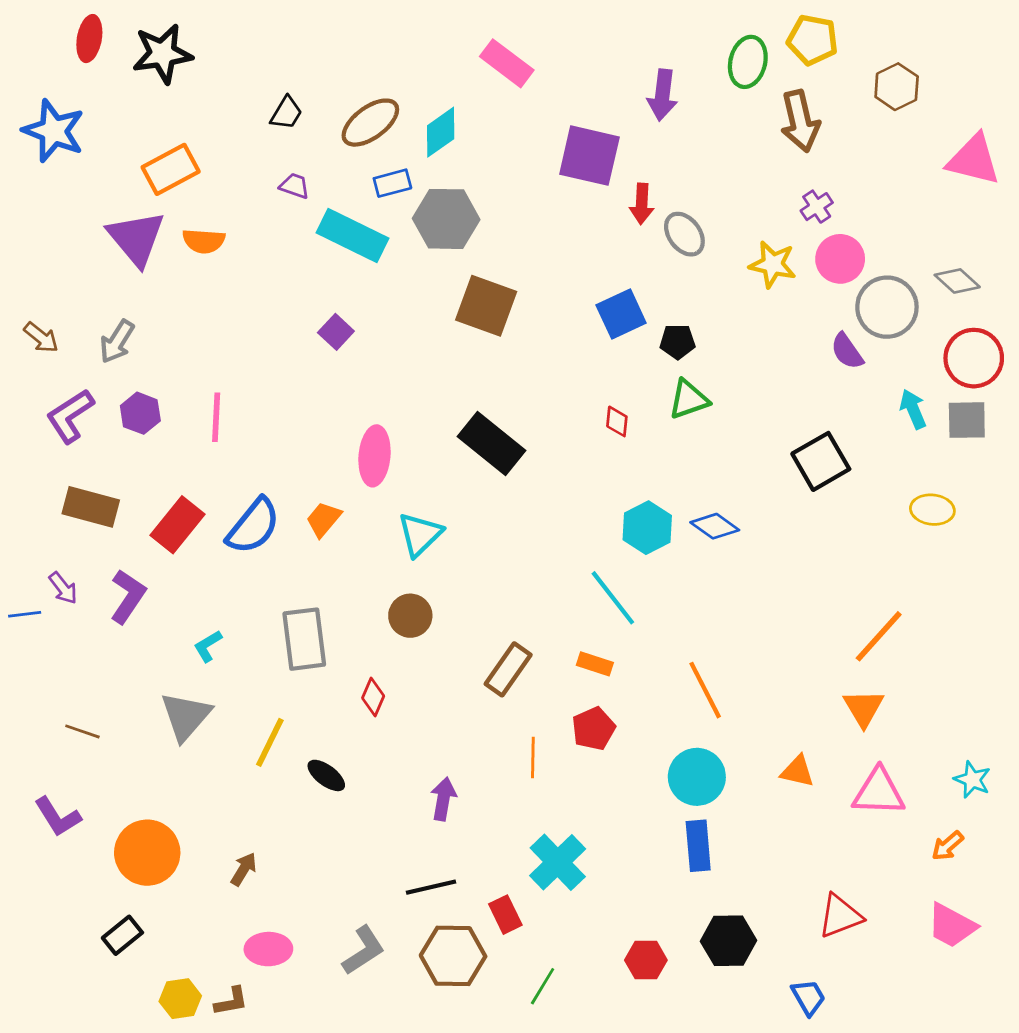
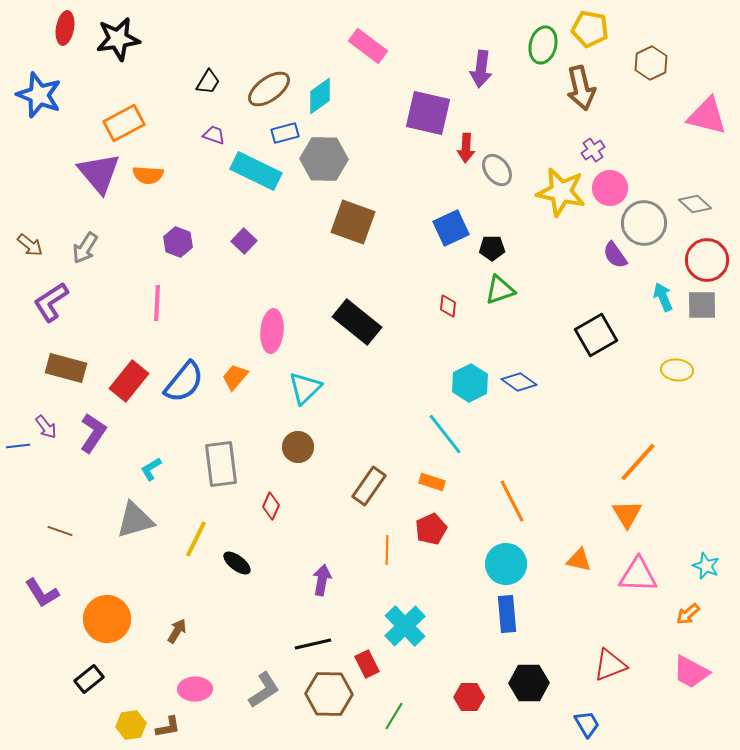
yellow star: (773, 264) -> (561, 192), size x1.4
purple hexagon: (140, 413) -> (178, 242), moved
gray triangle: (186, 716) -> (135, 520), turned 33

